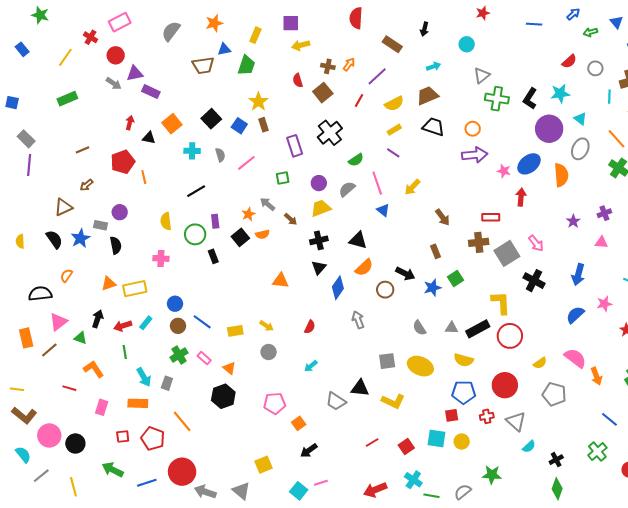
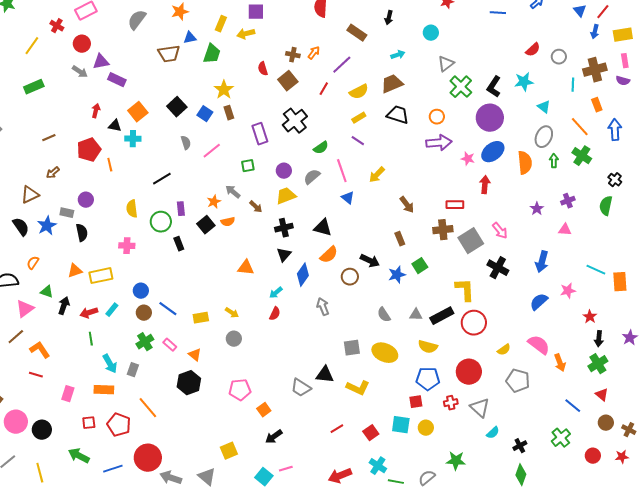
green arrow: (590, 32) -> (554, 161), moved, turned 104
yellow arrow: (301, 45) -> (246, 34), moved
green cross: (497, 99) -> (461, 87), turned 35
purple circle: (549, 129) -> (490, 118), moved
cyan cross: (192, 151) -> (133, 139), moved
green triangle: (80, 338) -> (47, 292), moved
cyan arrow: (311, 366) -> (276, 293), moved
orange L-shape: (94, 369) -> (40, 350), moved

